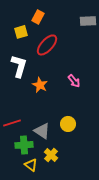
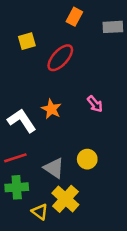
orange rectangle: (38, 17) -> (74, 17), moved
white L-shape: (19, 66) -> (22, 121), moved, turned -50
green cross: (24, 145) -> (17, 187), moved
yellow cross: (51, 155) -> (65, 199), size x1.5

